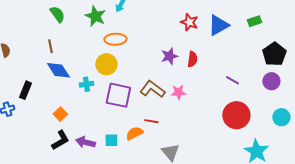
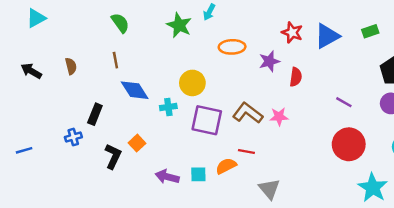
green semicircle: (57, 14) -> (120, 23), moved
orange ellipse: (115, 39) -> (232, 47), moved
brown line: (50, 46) -> (115, 60), moved
purple star: (169, 56) -> (269, 61), moved
black L-shape: (60, 140) -> (113, 156), moved, turned -35

